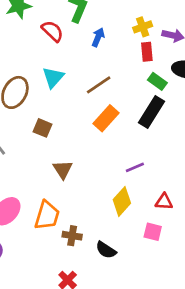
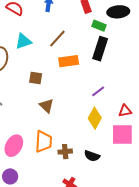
cyan triangle: (53, 77) -> (23, 41), turned 42
orange rectangle: (106, 118) -> (69, 61), turned 54
brown square: (42, 128) -> (36, 78), moved
pink square: (153, 232) -> (122, 134), size x1.6

